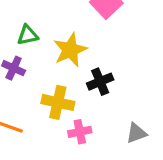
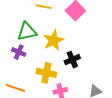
green triangle: (28, 35) -> (27, 32), size x1.5

